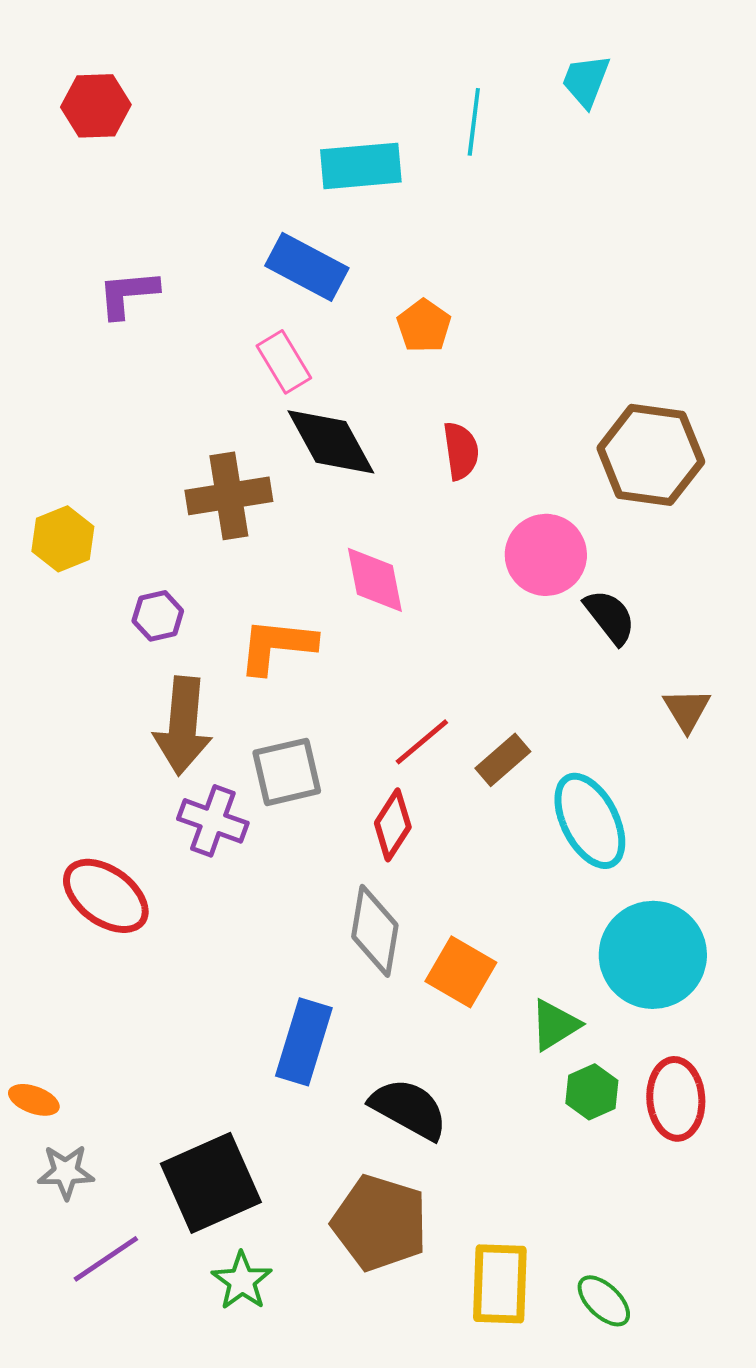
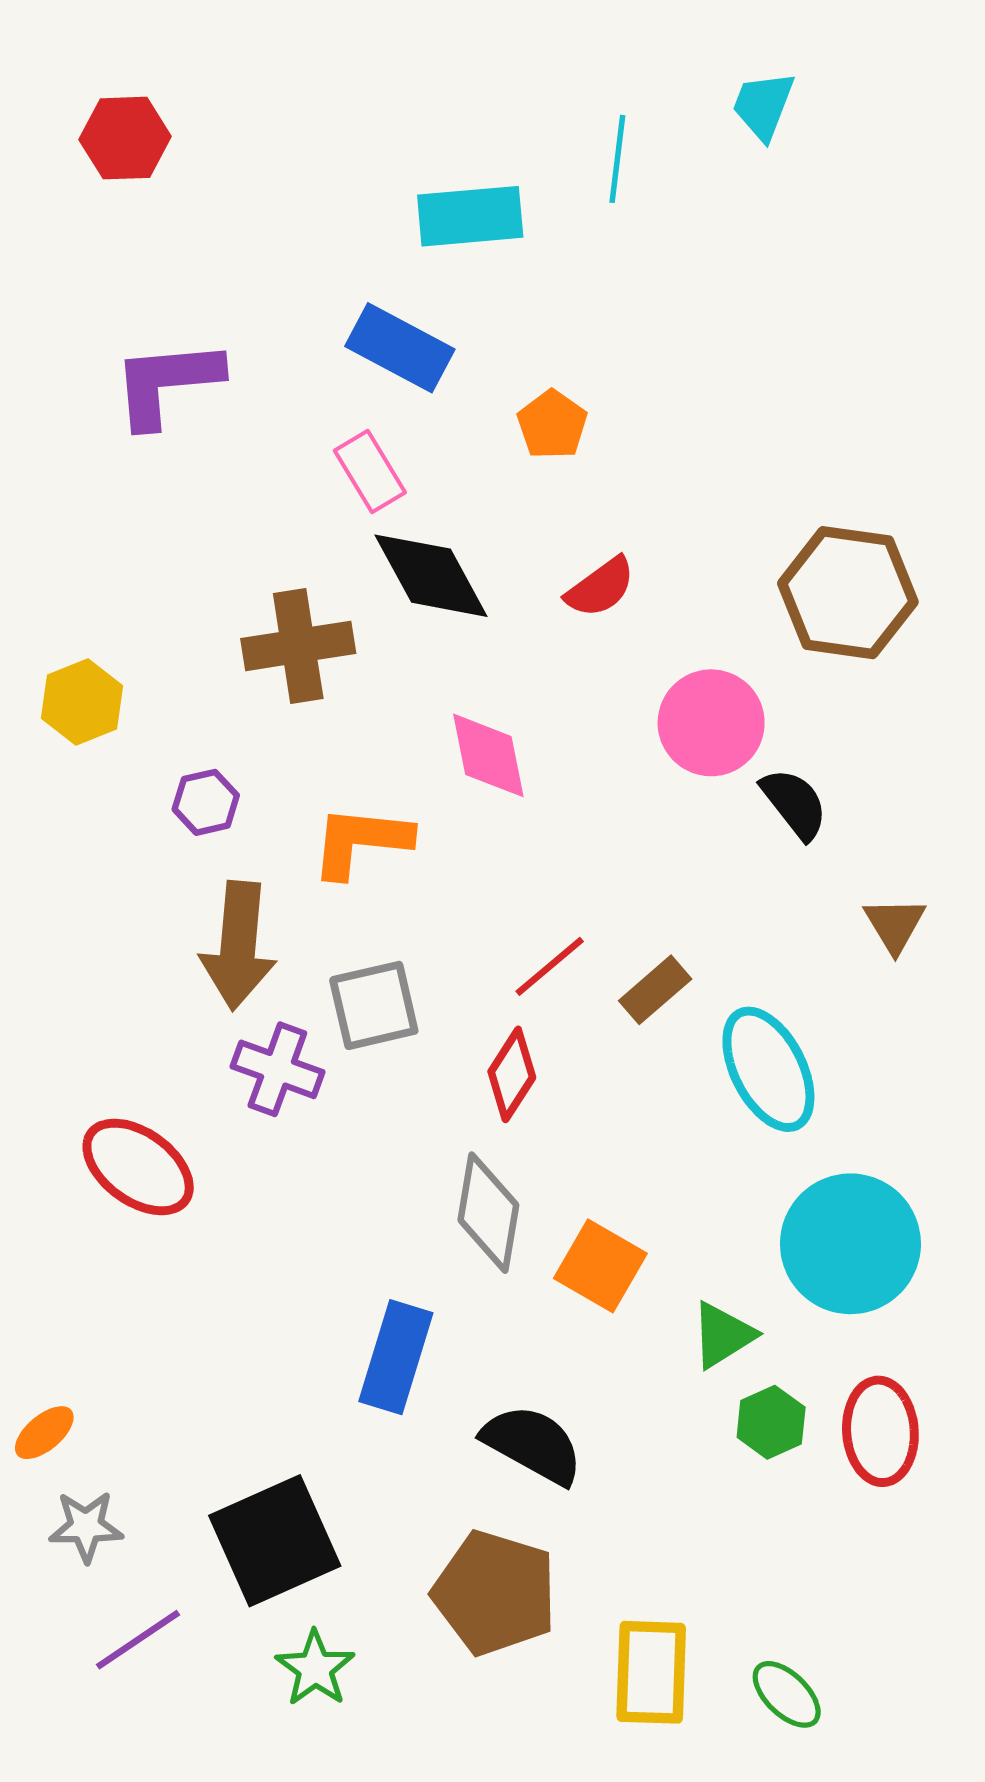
purple L-shape: (128, 294) -> (167, 383), size x1.4
red semicircle: (461, 451) -> (600, 587), turned 62
orange ellipse: (34, 1100) -> (44, 1433), turned -60

